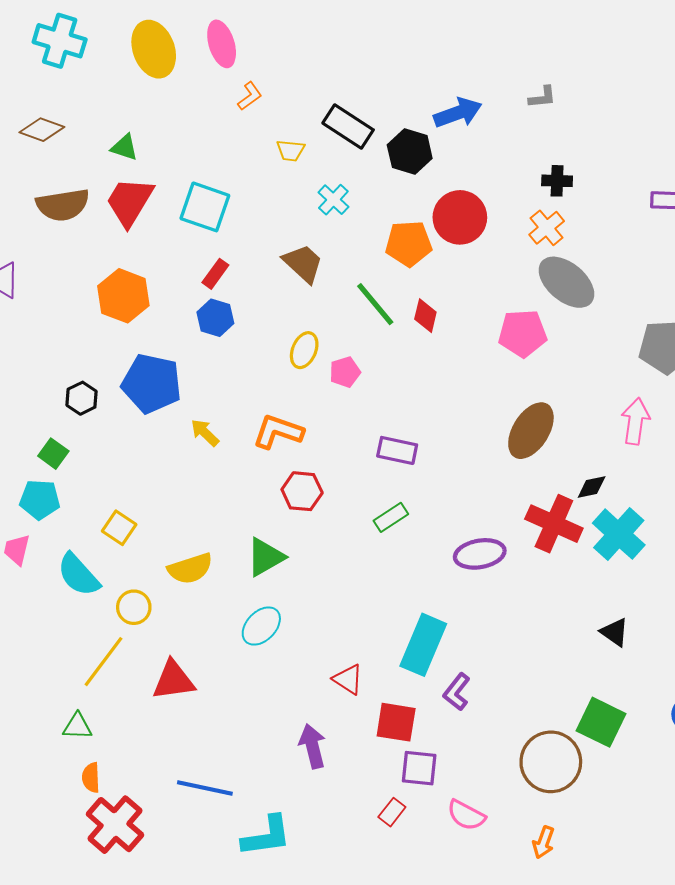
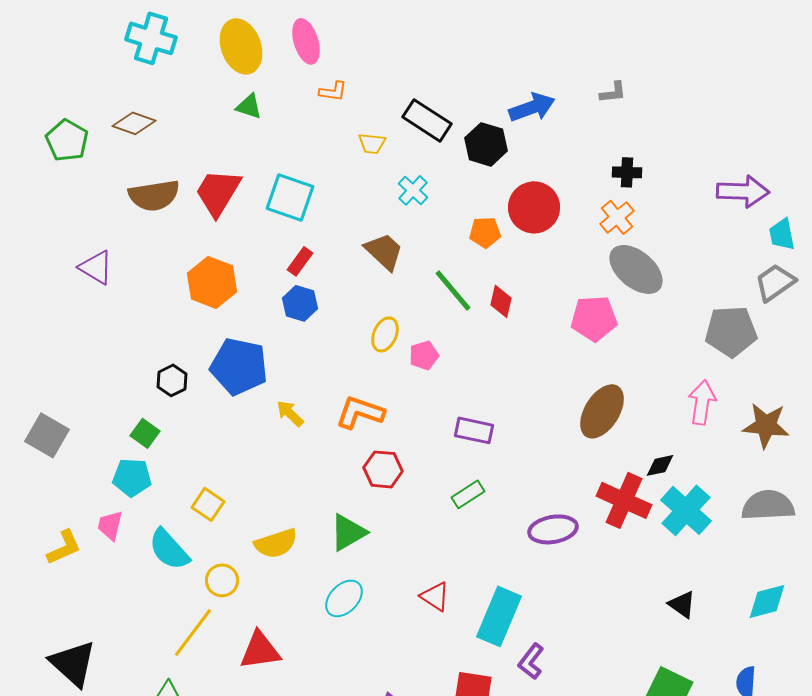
orange L-shape: (250, 96) -> (333, 91), turned 44
green triangle: (124, 147) -> (249, 106), moved
orange pentagon: (409, 244) -> (485, 232), size x0.7
red triangle: (348, 679) -> (435, 596), moved

